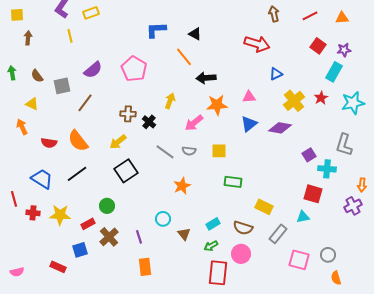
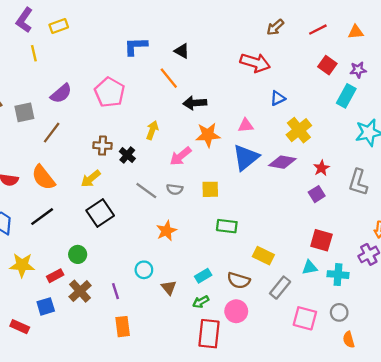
brown arrow: (274, 14) -> (275, 27), turned -119
red star: (321, 98) -> (321, 168), moved
blue triangle: (249, 124) -> (246, 157), size x1.4
cyan cross: (327, 169) -> (338, 275), moved

